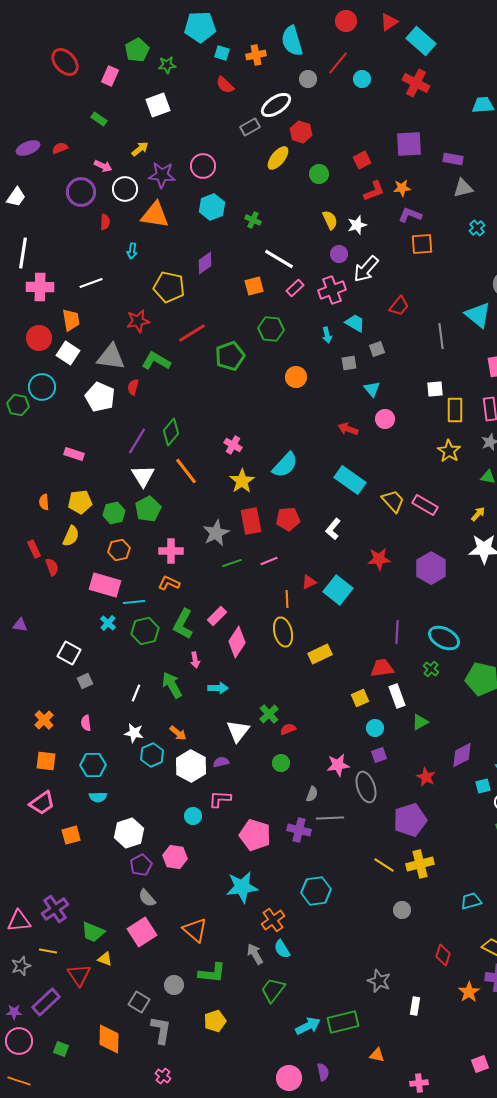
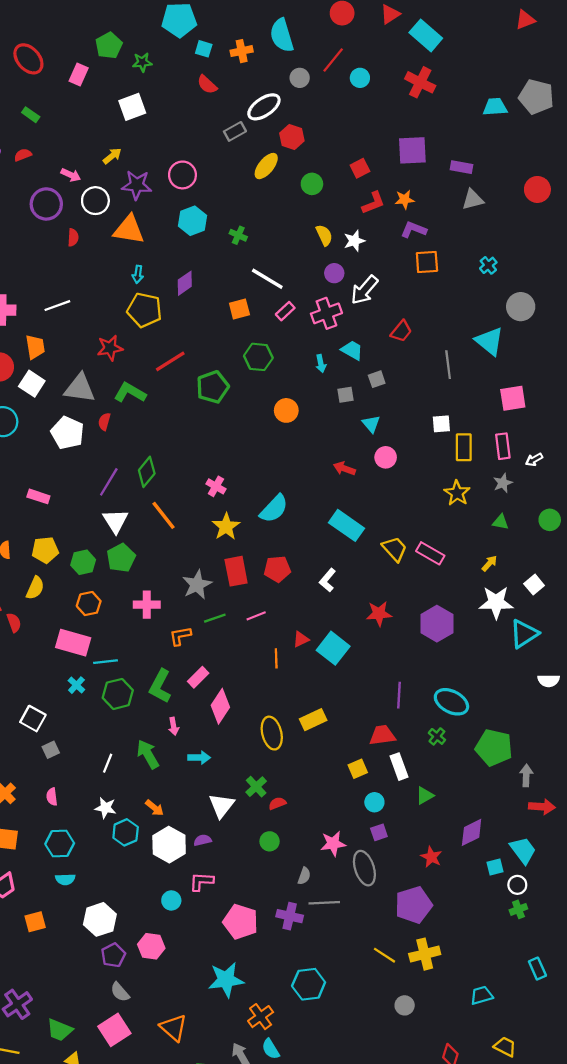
green rectangle: (99, 119) -> (31, 115), moved
cyan cross: (477, 228) -> (488, 265), moved
cyan arrow: (132, 251) -> (138, 274), moved
orange L-shape: (169, 583) -> (180, 636), moved, turned -35
yellow ellipse: (283, 632) -> (272, 733), moved

